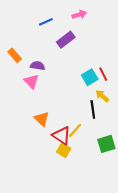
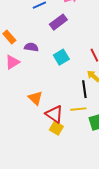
cyan square: (90, 77) -> (61, 57), moved
pink triangle: (31, 81) -> (12, 62), moved, turned 42
yellow line: (75, 130) -> (78, 109), moved, turned 42

